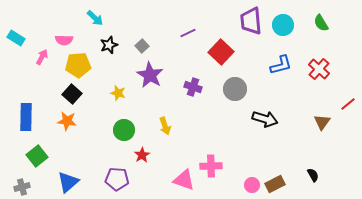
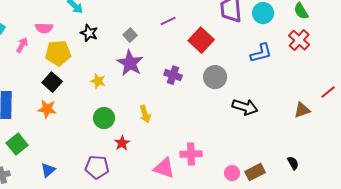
black star: (109, 45) -> (89, 33), turned -30
gray square: (142, 46) -> (130, 35), moved
red cross: (319, 69) -> (299, 40), moved
brown triangle: (322, 122) -> (302, 110), turned 36
blue triangle: (68, 182) -> (48, 170), size x0.7

